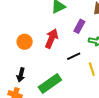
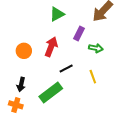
black line: (74, 56) -> (66, 69), moved

